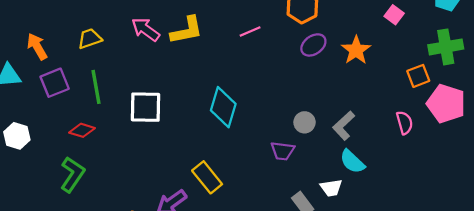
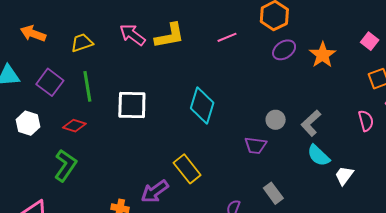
pink square: (394, 15) -> (370, 41), moved
orange arrow: (37, 46) -> (33, 34), moved, turned -40
purple square: (55, 83) -> (50, 82), turned -32
white hexagon: (17, 136) -> (28, 123), moved
white trapezoid: (331, 188) -> (344, 176), moved, turned 135

